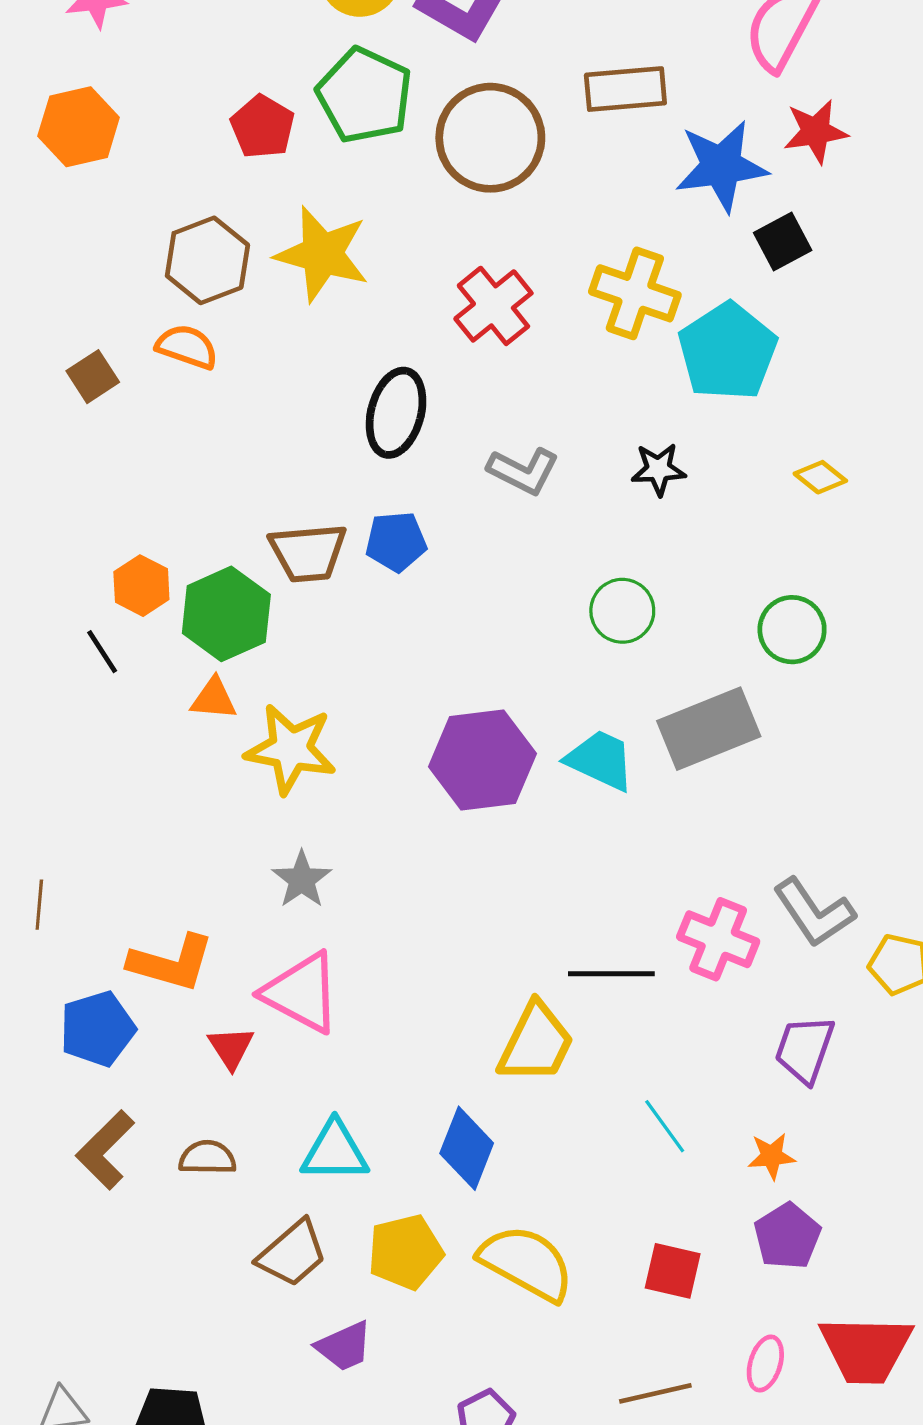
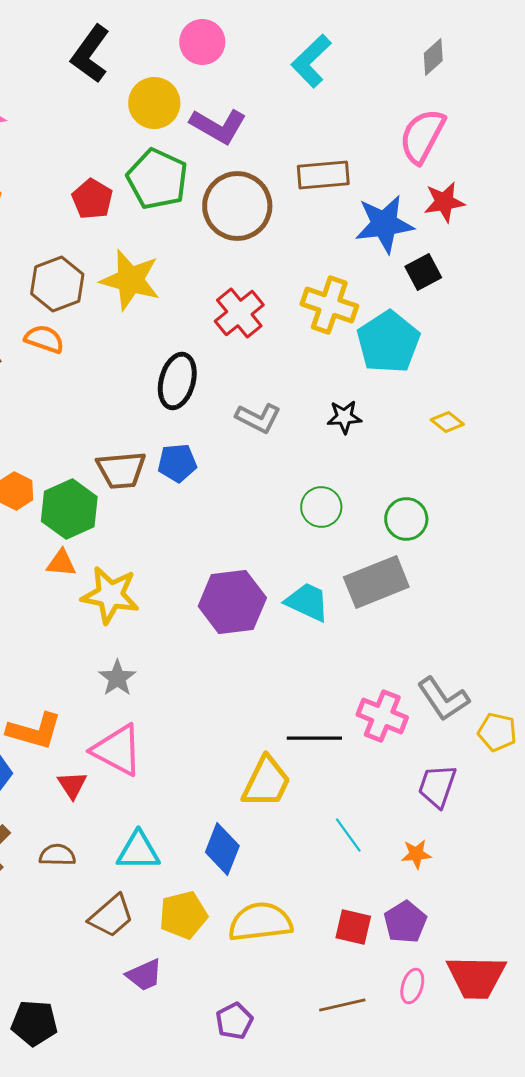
green circle: (792, 630) -> (406, 519), moved
purple pentagon: (787, 1236) -> (405, 922), moved
yellow semicircle: (526, 1263) -> (260, 922), turned -36

